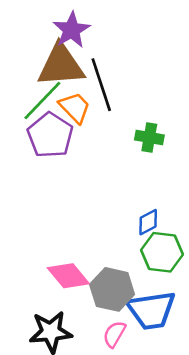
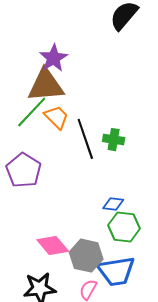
black line: (101, 85) -> (85, 139), moved
purple pentagon: (50, 135) -> (24, 170), moved
blue diamond: (148, 222) -> (113, 204), turned 35

